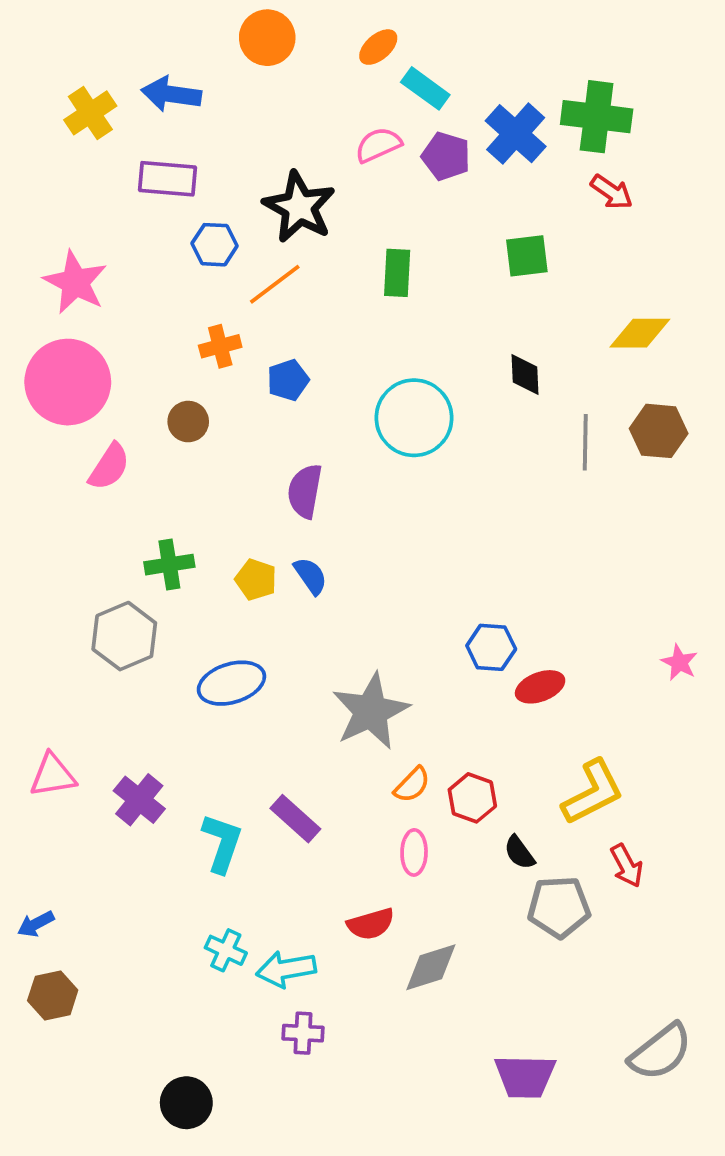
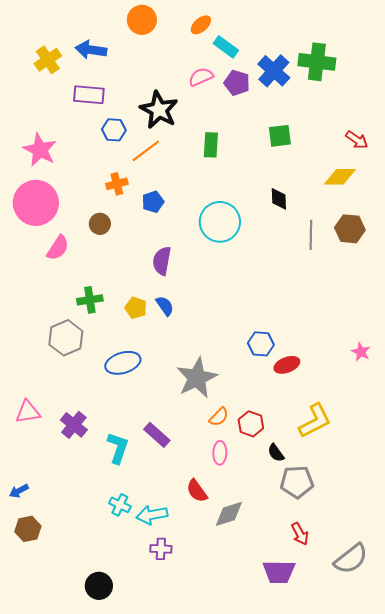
red arrow: (612, 192) -> (357, 140), moved
red arrow: (627, 866) -> (300, 534), moved
red semicircle: (371, 924) -> (197, 491), turned 70

